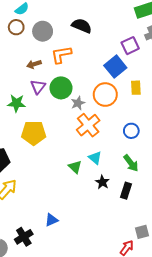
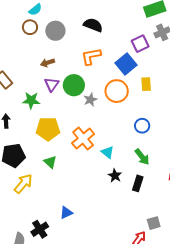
orange L-shape: (61, 55) -> (91, 56), moved
orange cross: (88, 125) -> (83, 139), moved
green triangle: (75, 167) -> (50, 162), moved

